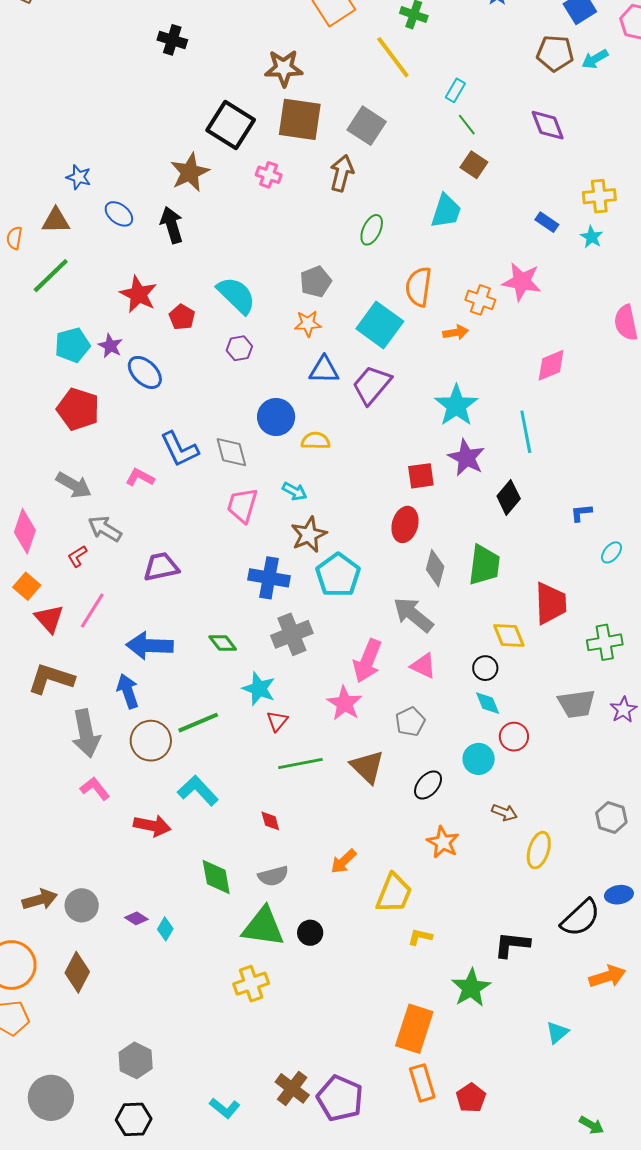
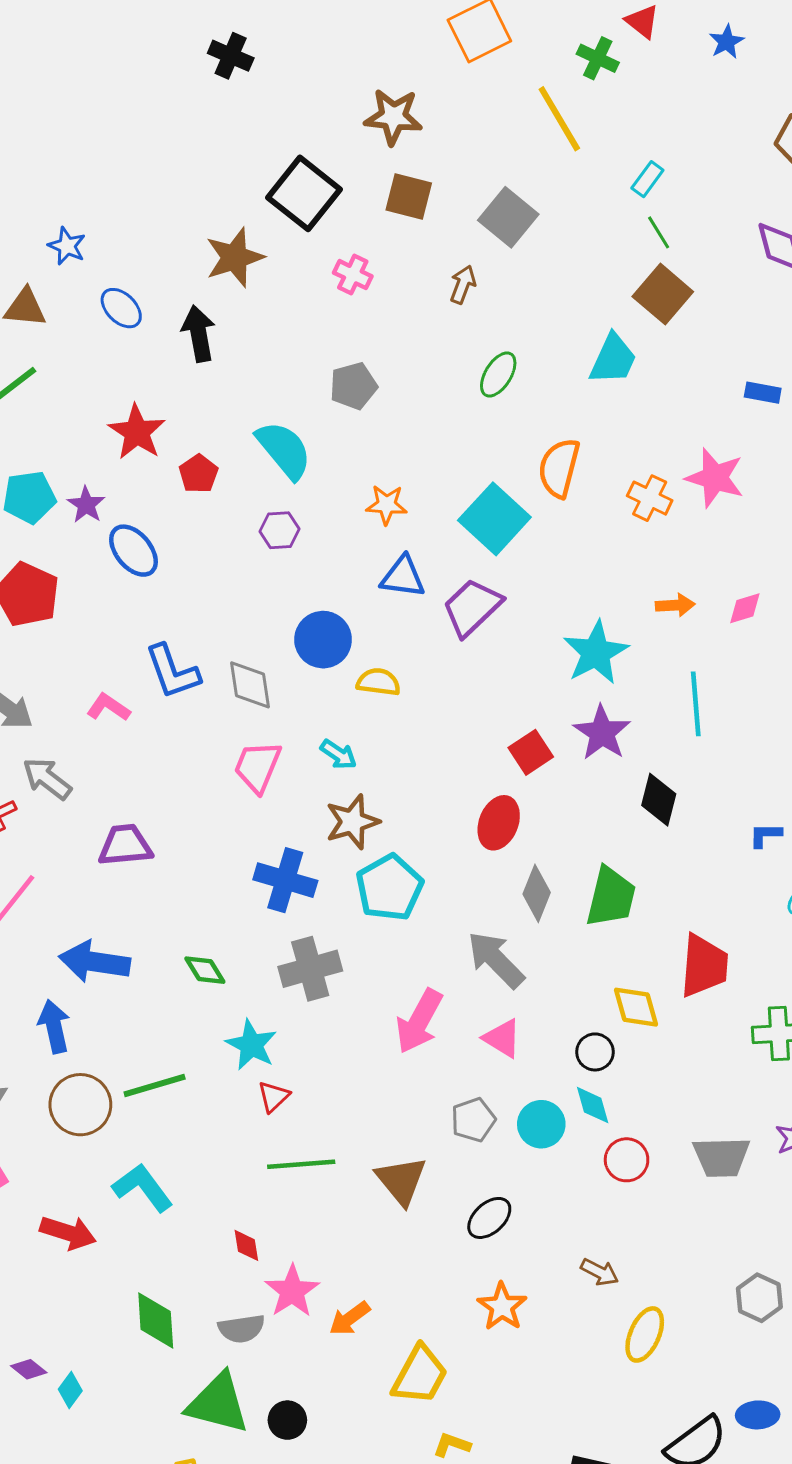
brown square: (300, 119) -> (409, 197), size x0.7
brown square: (474, 165) -> (663, 294), size x1.4
brown arrow: (342, 173) -> (463, 284), size x0.7
blue rectangle: (547, 222) -> (763, 393), turned -30
gray pentagon: (316, 282) -> (353, 386), moved
orange arrow: (456, 332) -> (675, 605), moved
pink diamond: (551, 365) -> (745, 608), size x0.7
red square: (421, 476) -> (531, 752), turned -32
black diamond: (509, 497) -> (659, 800), turned -32
pink star: (345, 703) -> (292, 1291), moved
gray trapezoid: (577, 704) -> (721, 1157), moved
cyan circle: (479, 759) -> (541, 1124), moved

